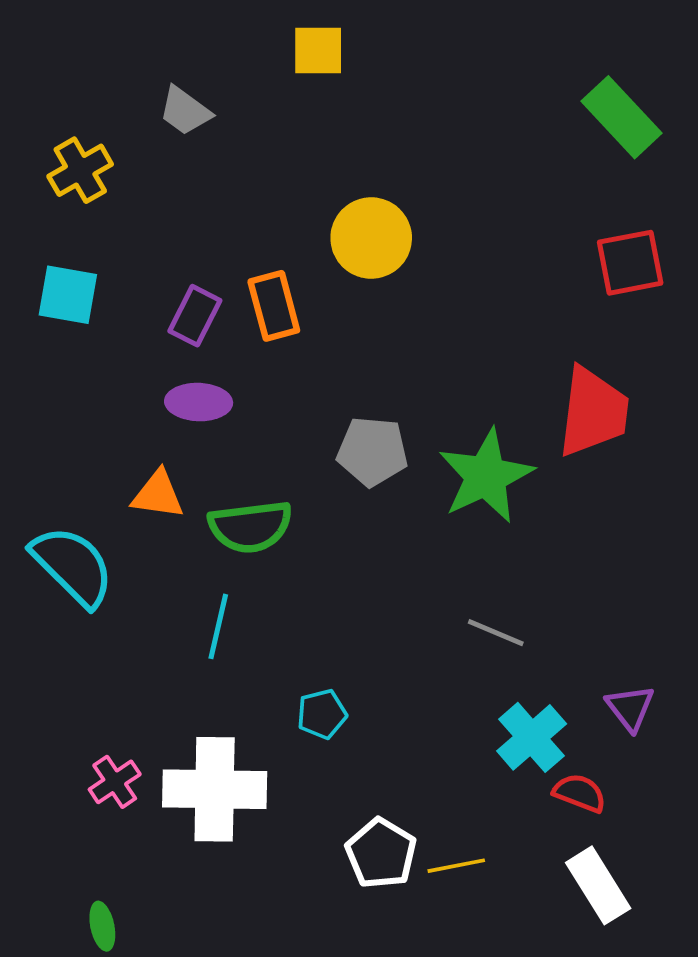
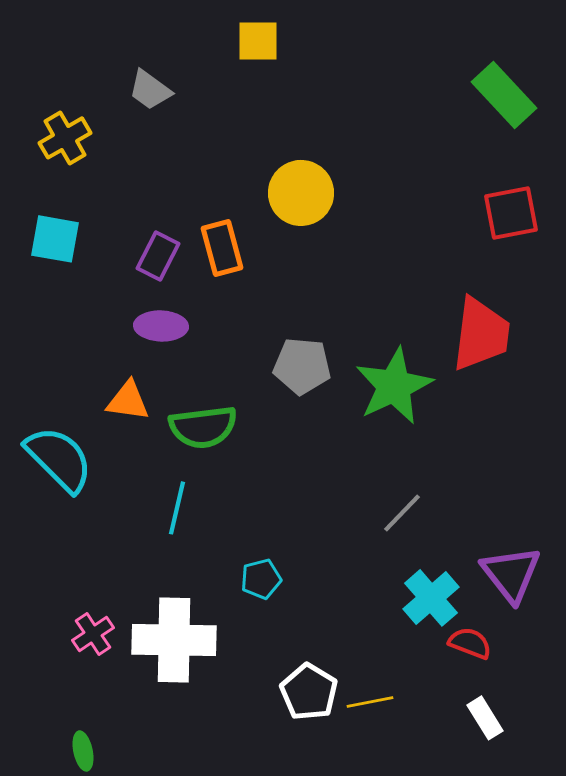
gray line: (496, 633) -> (402, 513), turned -69
purple triangle: (630, 708) -> (511, 574), size x1.5
white rectangle: (598, 885) -> (485, 718), size x0.7

